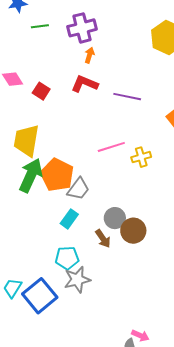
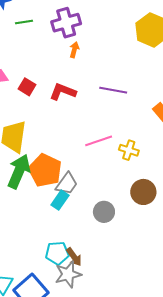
red L-shape: (85, 84) -> (63, 92), moved
yellow cross: (141, 157) -> (129, 150), turned 36
cyan rectangle: (69, 219) -> (60, 200), moved
brown circle: (133, 231) -> (143, 192), moved
brown arrow: (103, 239) -> (74, 257), moved

